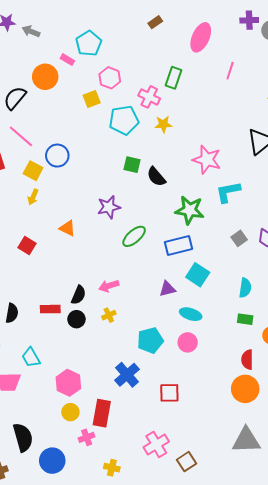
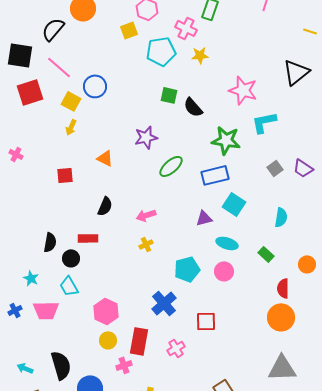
red square: (27, 245) -> (65, 175), turned -36
black semicircle: (79, 295) -> (105, 206), moved
black circle: (76, 319) -> (71, 258), moved
green rectangle: (245, 319) -> (266, 254), moved, turned 35
pink cross: (156, 444) -> (176, 348), moved, size x0.7

